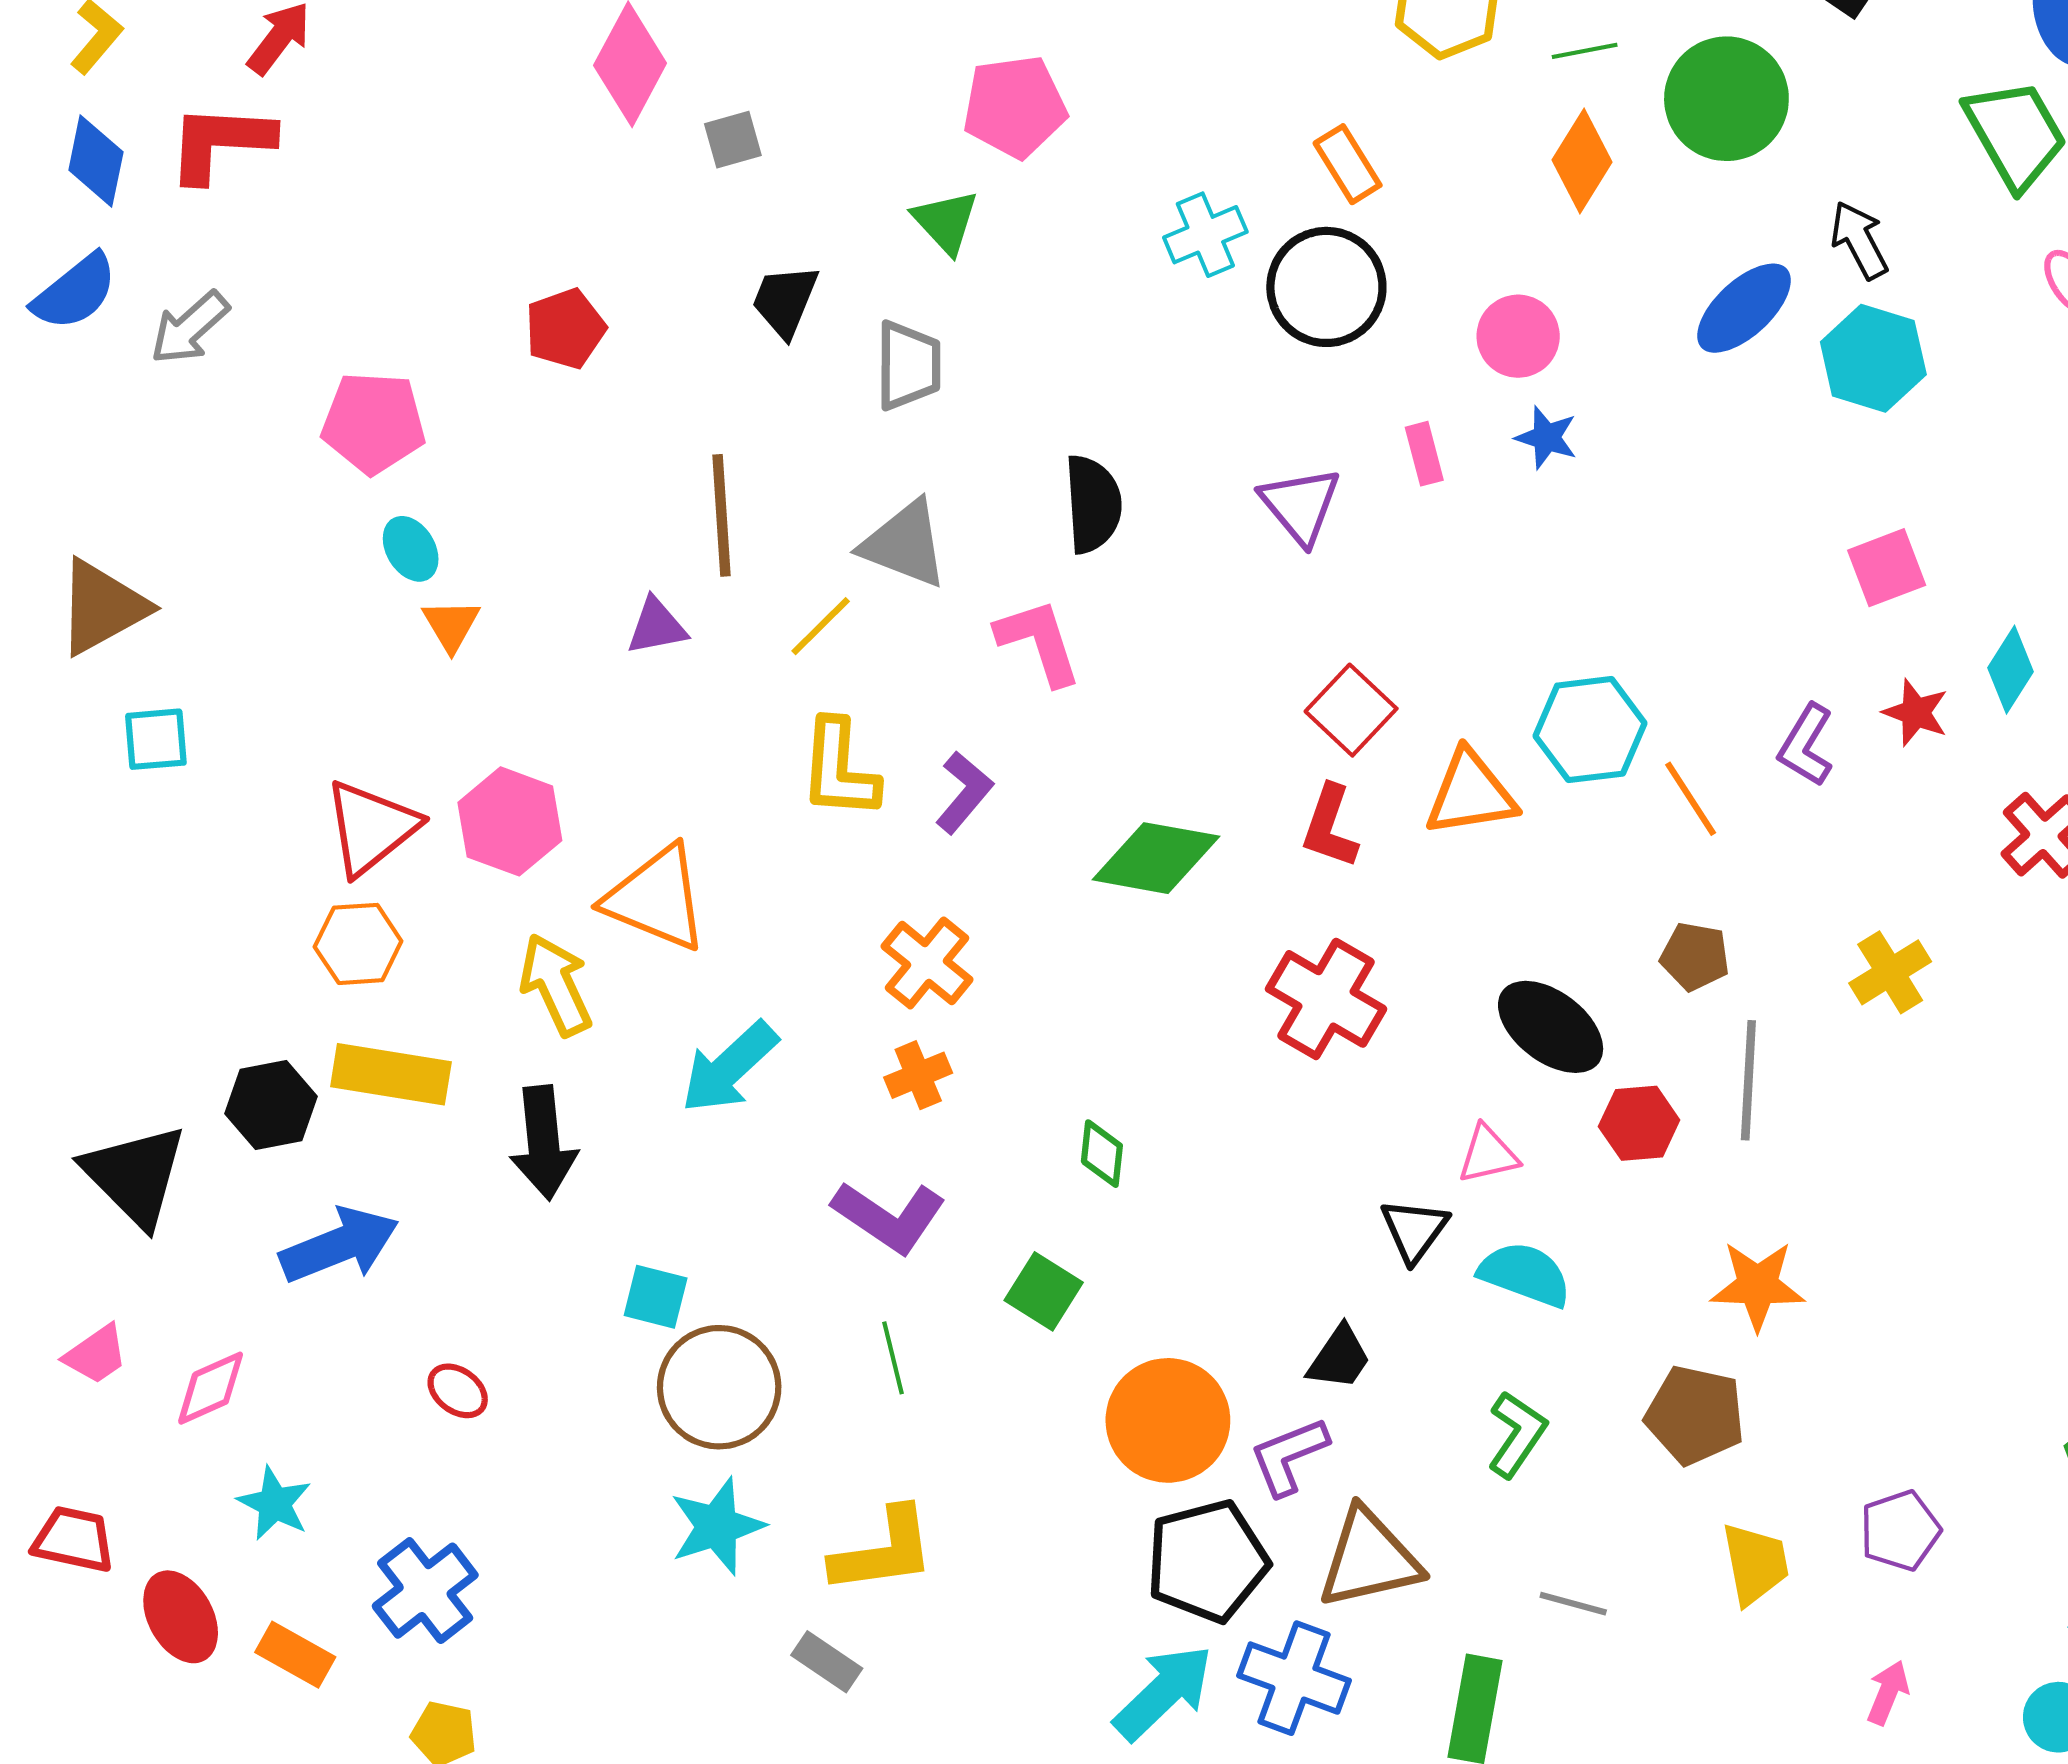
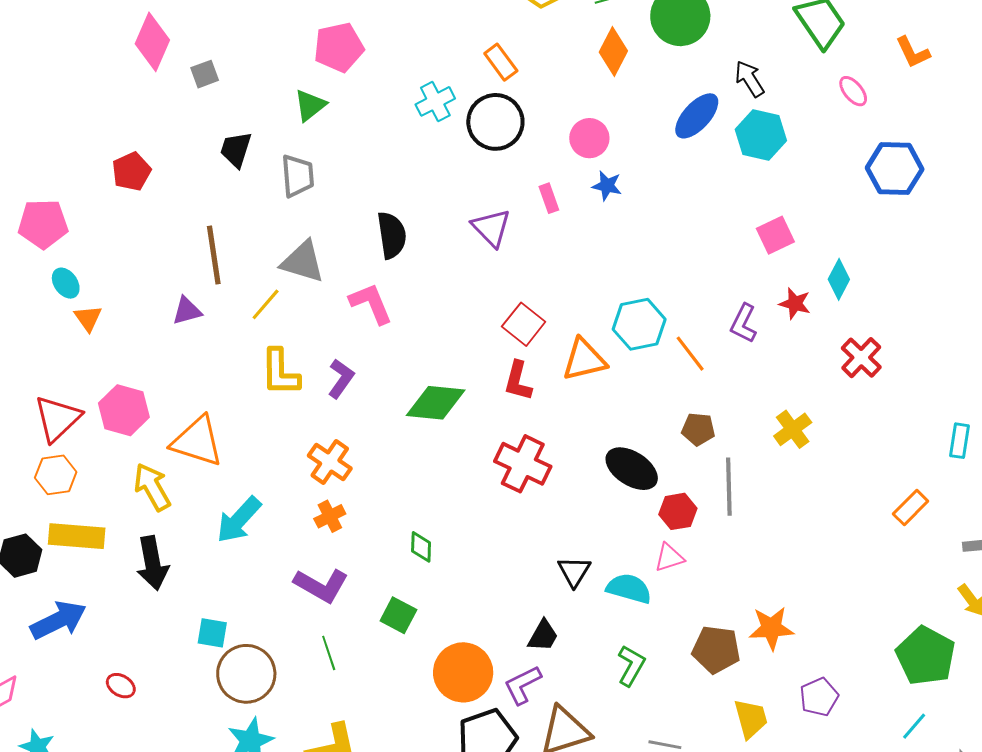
green triangle: (946, 222) -> (310, 105), turned 39
pink triangle: (1488, 1154) -> (669, 557), moved
orange star: (1758, 1286) -> (771, 628), moved

